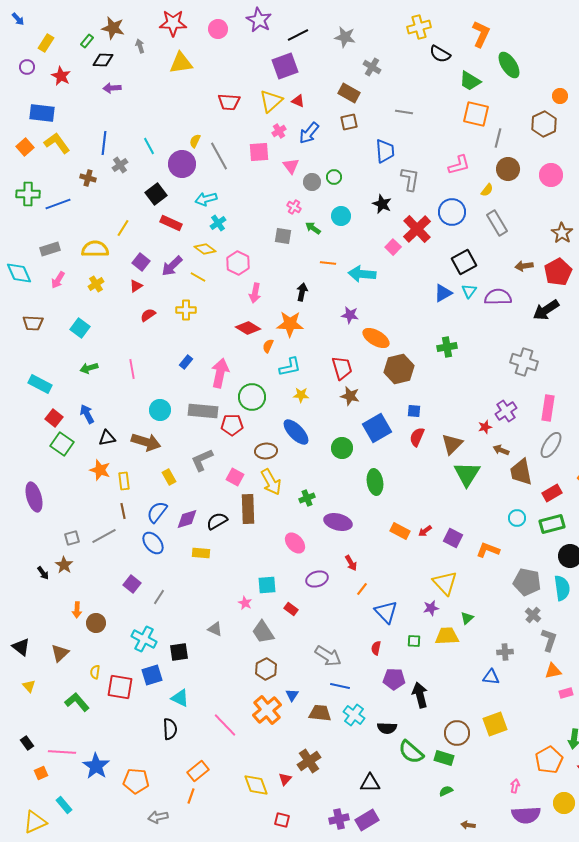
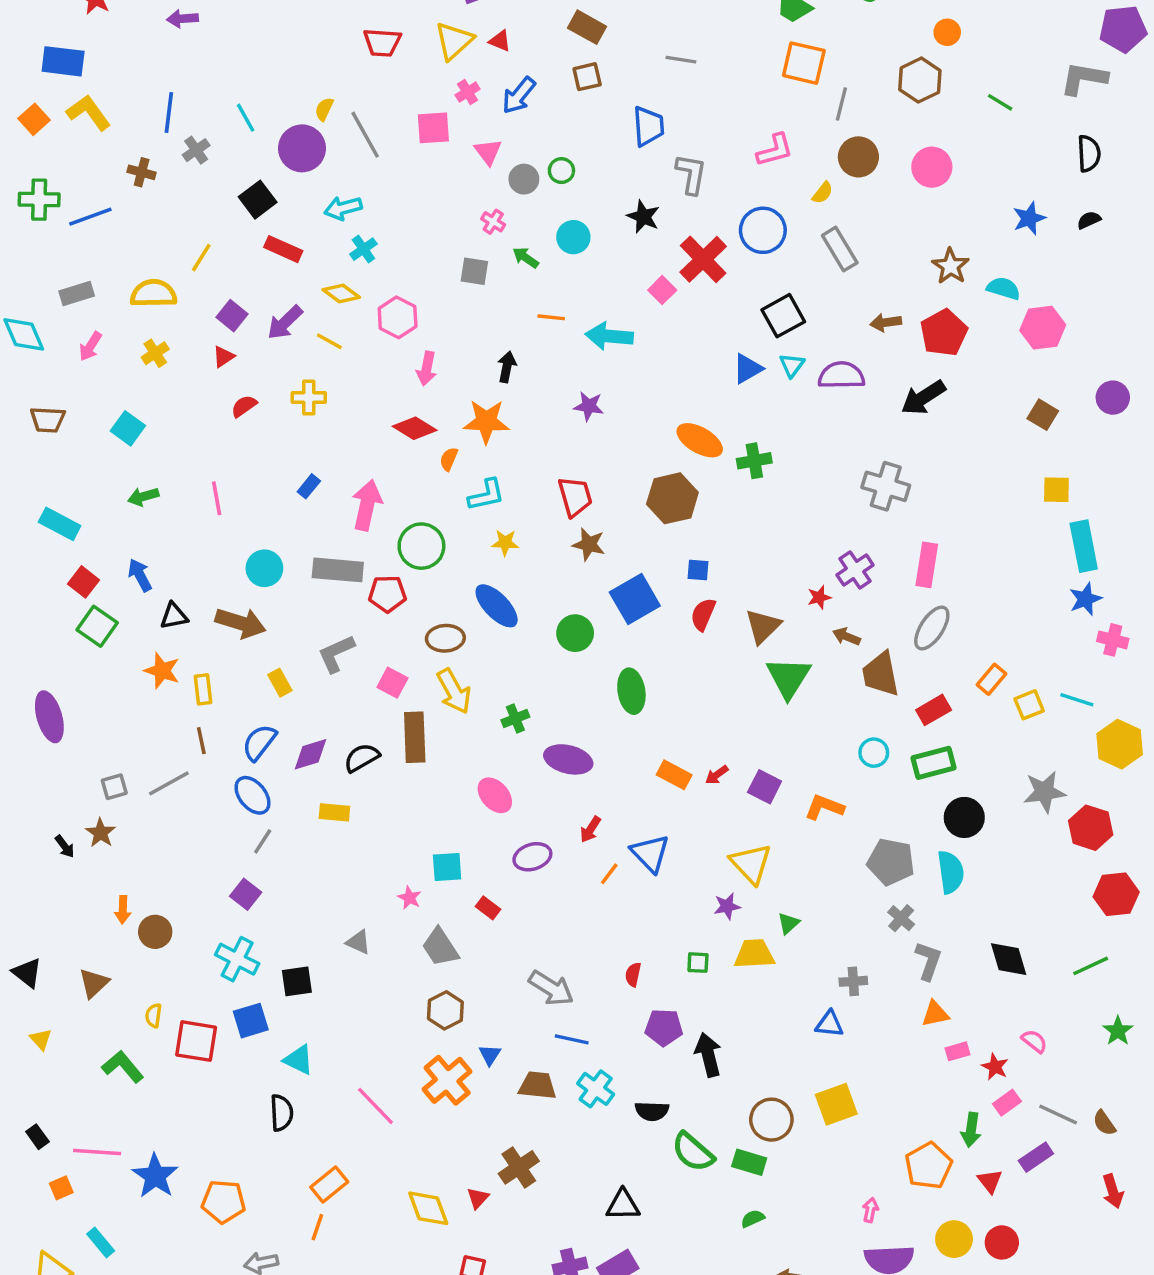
orange ellipse: (376, 338) -> (700, 440), moved
red arrow: (351, 563) -> (590, 829), turned 63
purple square: (132, 584) -> (246, 894), moved
gray line: (159, 597) -> (263, 841), moved
blue triangle: (386, 612) -> (650, 853), moved

